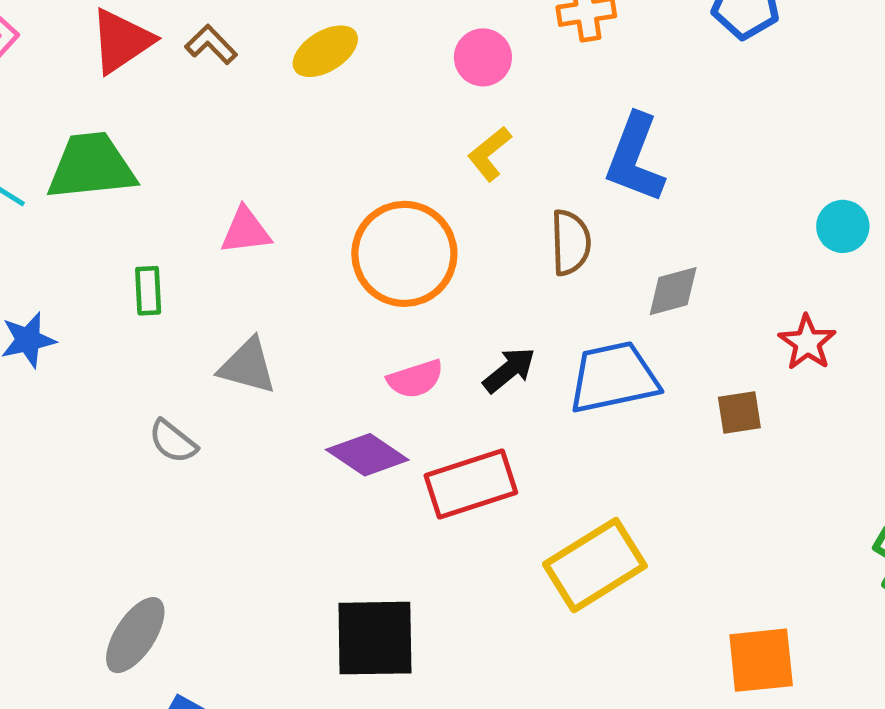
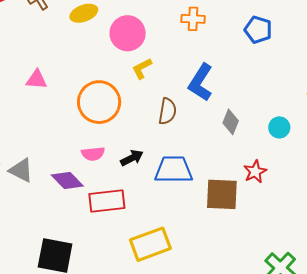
pink circle: (483, 57) -> (128, 33), moved, size x1.5
gray diamond: (673, 291) -> (231, 122), moved, turned -65
gray triangle: (248, 366) -> (21, 170), moved
brown square: (739, 412) -> (222, 194), size x1.8

